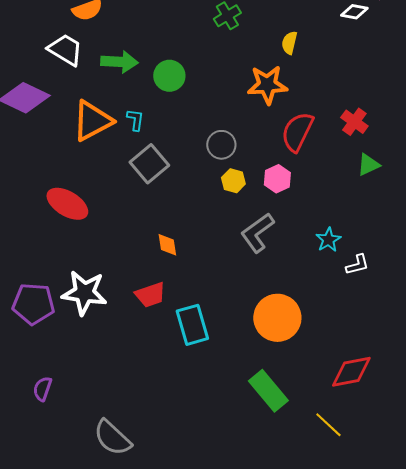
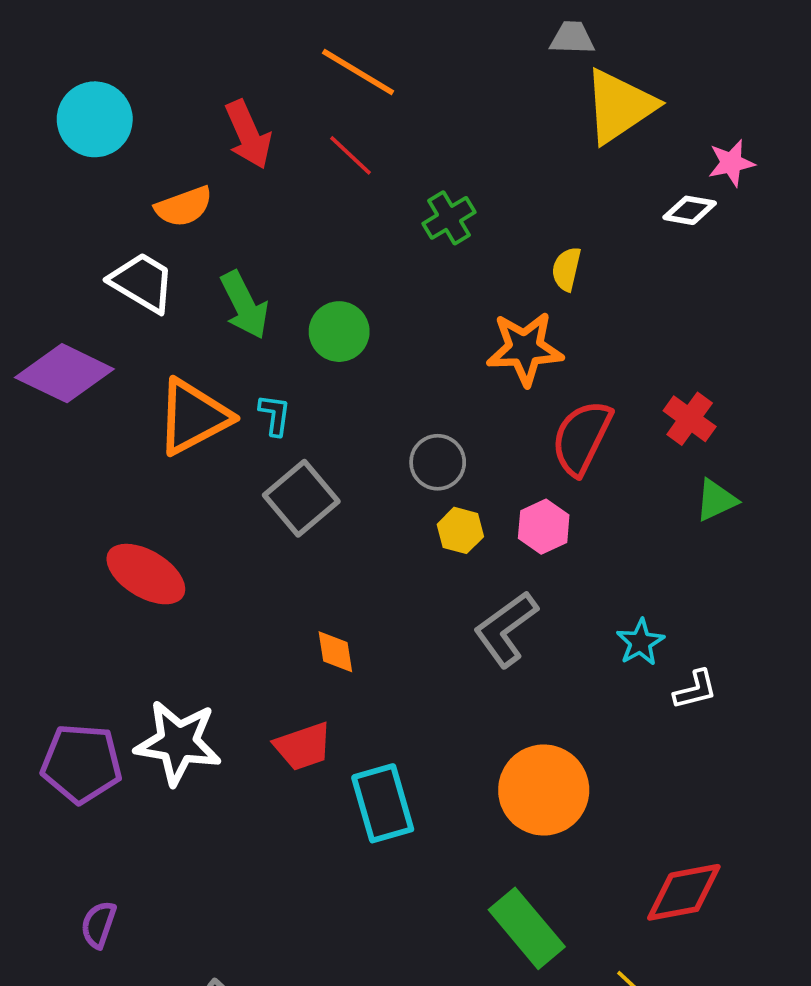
green arrow: (119, 62) -> (244, 305), turned 60

